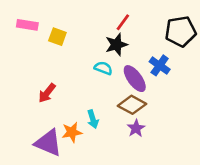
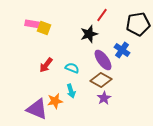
red line: (123, 22) -> (102, 15), moved
pink rectangle: (27, 25) -> (33, 24), moved
cyan semicircle: (103, 68) -> (72, 68), moved
red arrow: (47, 93) -> (46, 65), moved

